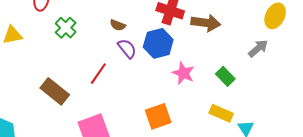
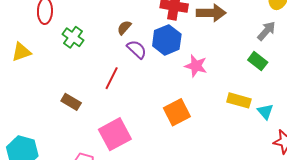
brown semicircle: (118, 25) -> (124, 28), turned 119
green rectangle: (225, 76) -> (258, 61), moved
brown rectangle: (55, 91) -> (71, 102), size x0.7

